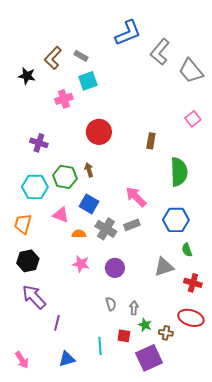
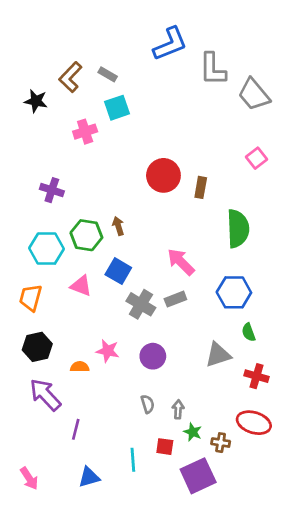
gray L-shape: (160, 52) -> (213, 69), turned -40
red circle: (99, 132) -> (163, 175), moved
orange semicircle: (79, 234) -> (80, 367), moved

